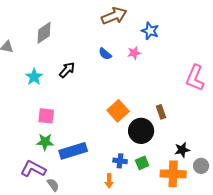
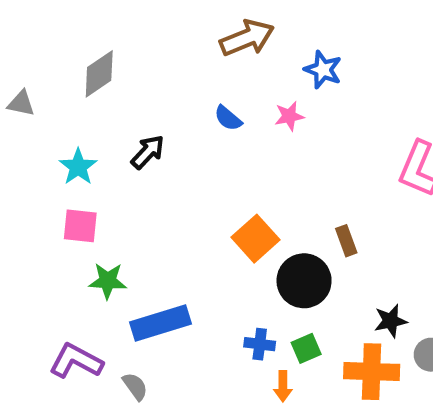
pink square: (46, 116) -> (80, 226), moved
green star: (45, 142) -> (108, 281), moved
orange arrow: (109, 181) -> (283, 386), moved
gray semicircle: (53, 185) -> (135, 386), moved

